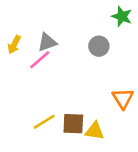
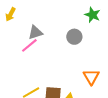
yellow arrow: (14, 45) -> (10, 14), moved

